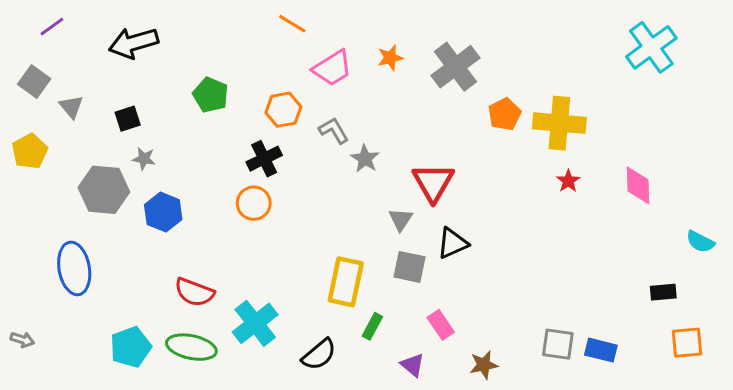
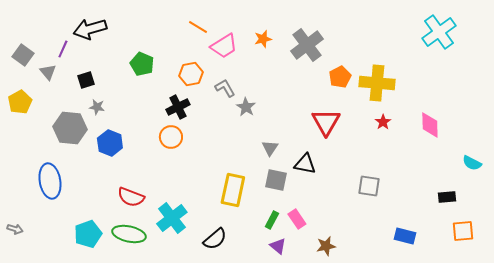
orange line: (292, 24) -> (198, 27), moved
purple line: (52, 27) -> (63, 49), moved, turned -30
red triangle: (433, 182) -> (326, 122), moved
black triangle: (453, 243) -> (305, 164), turned 35
green rectangle: (372, 326) -> (272, 220), moved
gray square: (558, 344) -> (369, 186), moved

